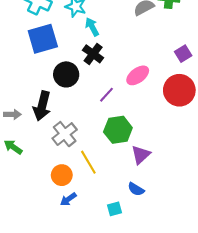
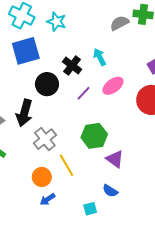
cyan arrow: (92, 27) -> (100, 57), moved
purple line: (106, 95) -> (84, 93), moved
purple triangle: (141, 155) -> (115, 159), turned -42

